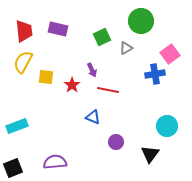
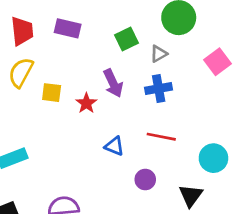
purple arrow: (92, 70) -> (113, 83), size x1.5
blue cross: (155, 74) -> (159, 89), moved
red line: (108, 90) -> (161, 137), moved

